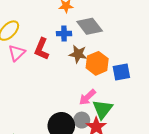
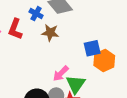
blue cross: (64, 34) -> (36, 14), turned 32
orange hexagon: (97, 63) -> (104, 61), moved

